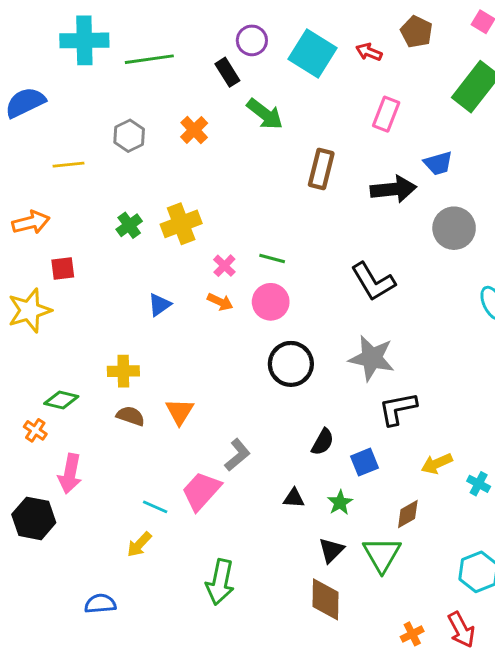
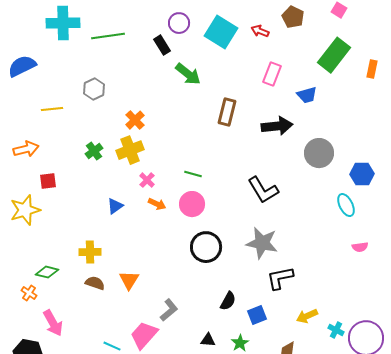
orange cross: (194, 130) -> (135, 120), moved
blue trapezoid: (438, 163) -> (307, 95), moved
pink cross: (224, 266) -> (147, 180), moved
pink arrow: (70, 474) -> (53, 323), turned -40

